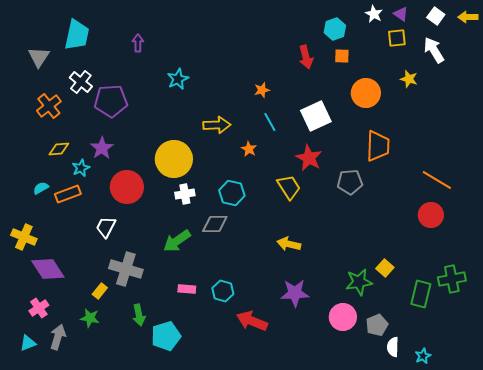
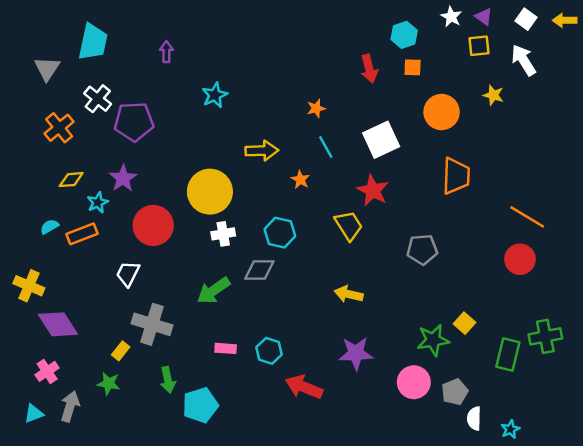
gray pentagon: (350, 182) -> (422, 250), moved

